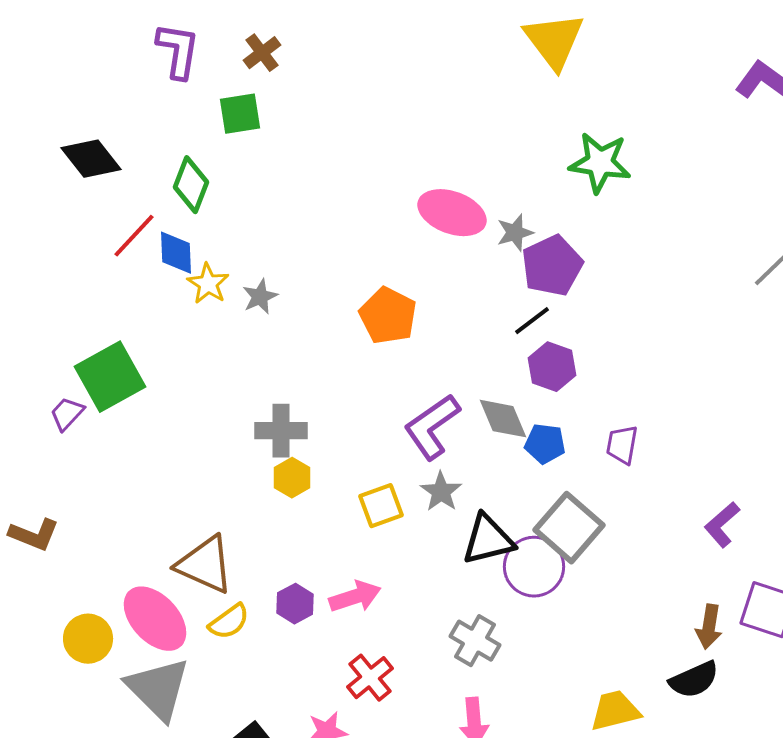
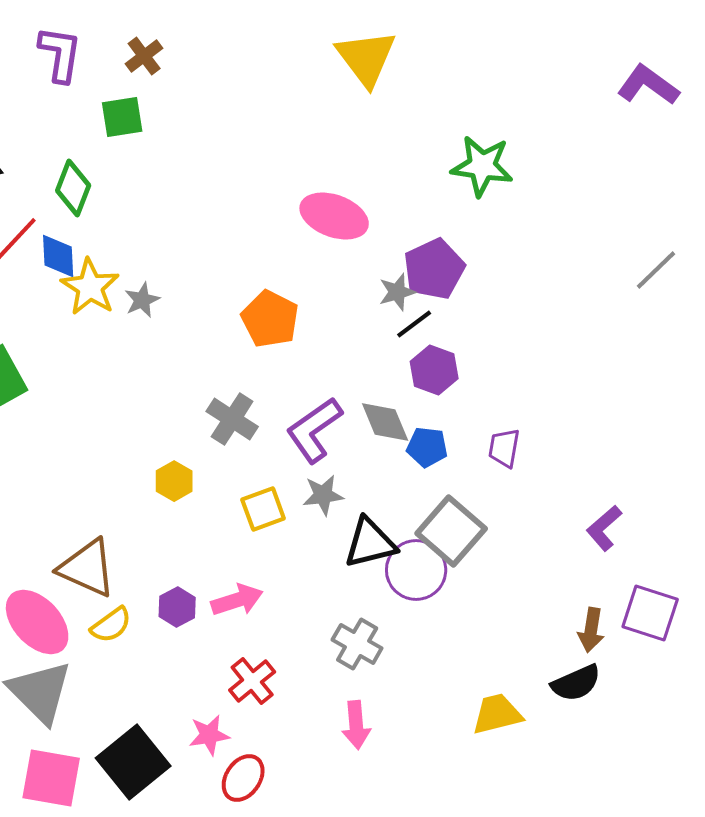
yellow triangle: (554, 41) -> (366, 58), moved
gray star: (515, 233) -> (397, 292), moved
yellow star: (208, 284) -> (90, 287), size x1.4
gray cross: (281, 431) -> (232, 419), moved, turned 33
gray star: (441, 492) -> (323, 495), turned 30

